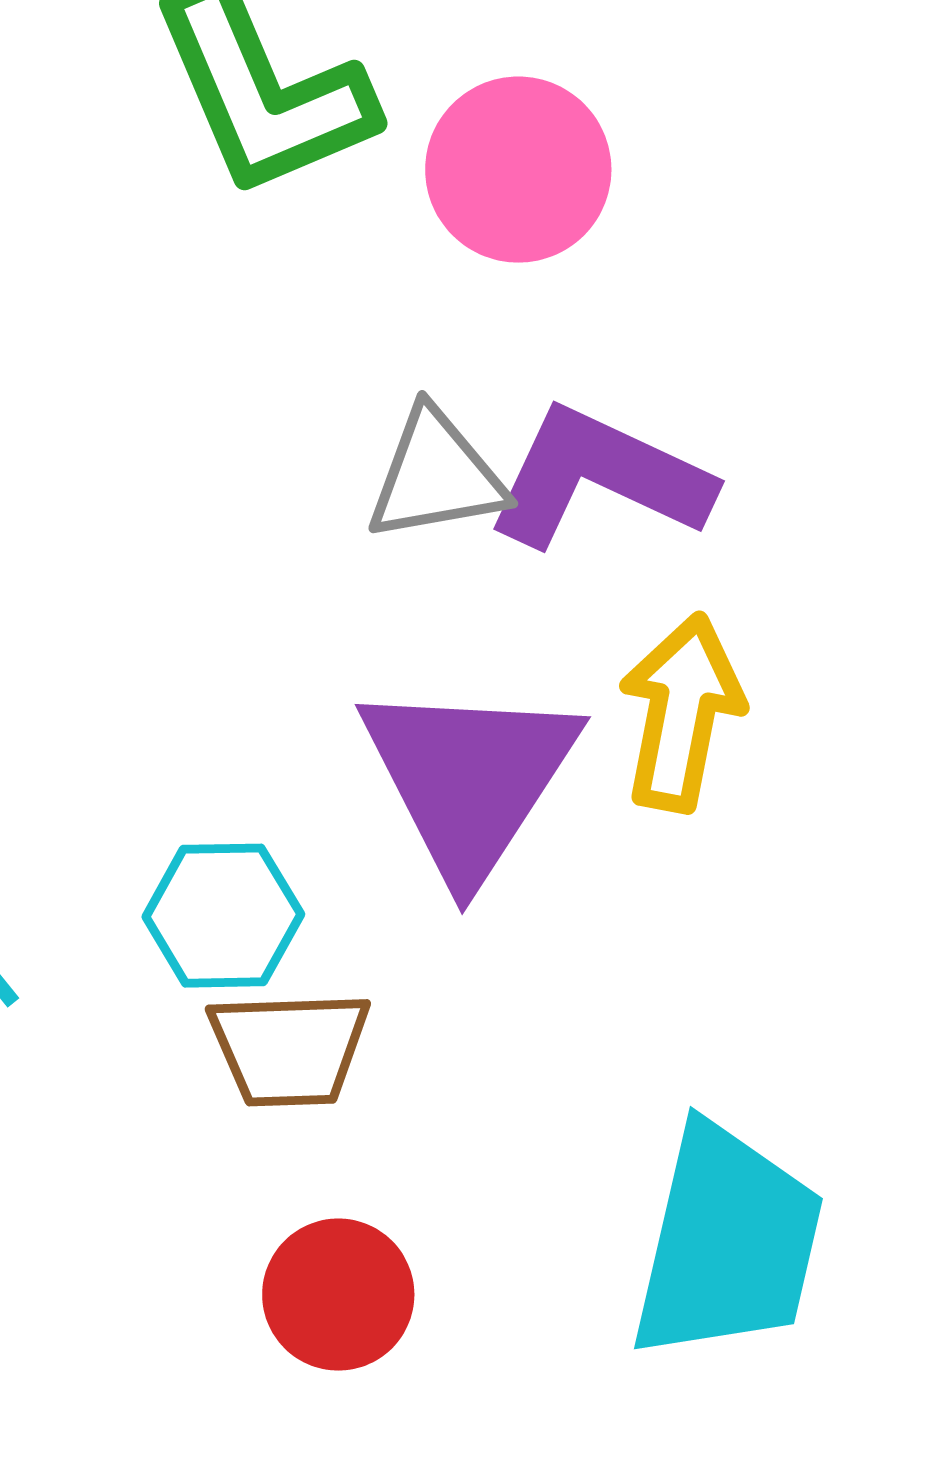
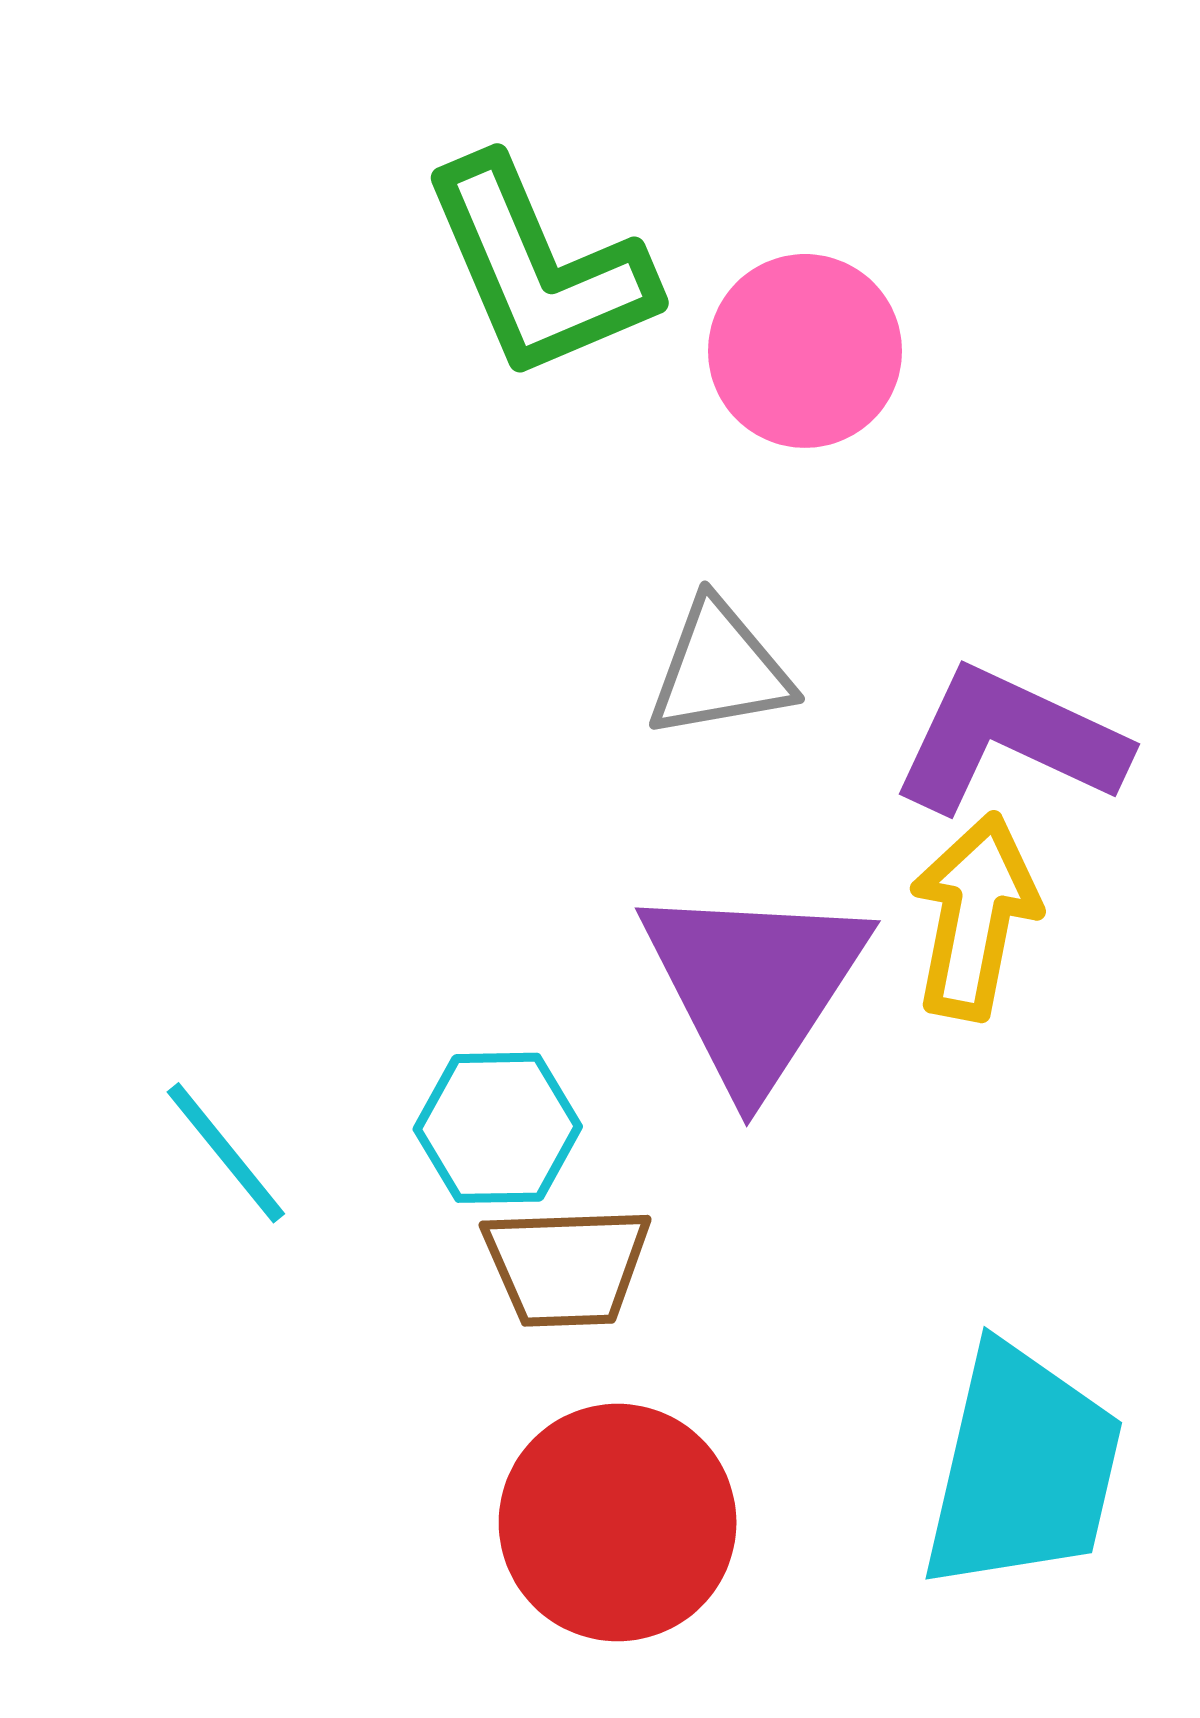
purple L-shape: (599, 478) -> (1009, 740), moved
red circle: (338, 1295) -> (618, 1523), size x1.5

